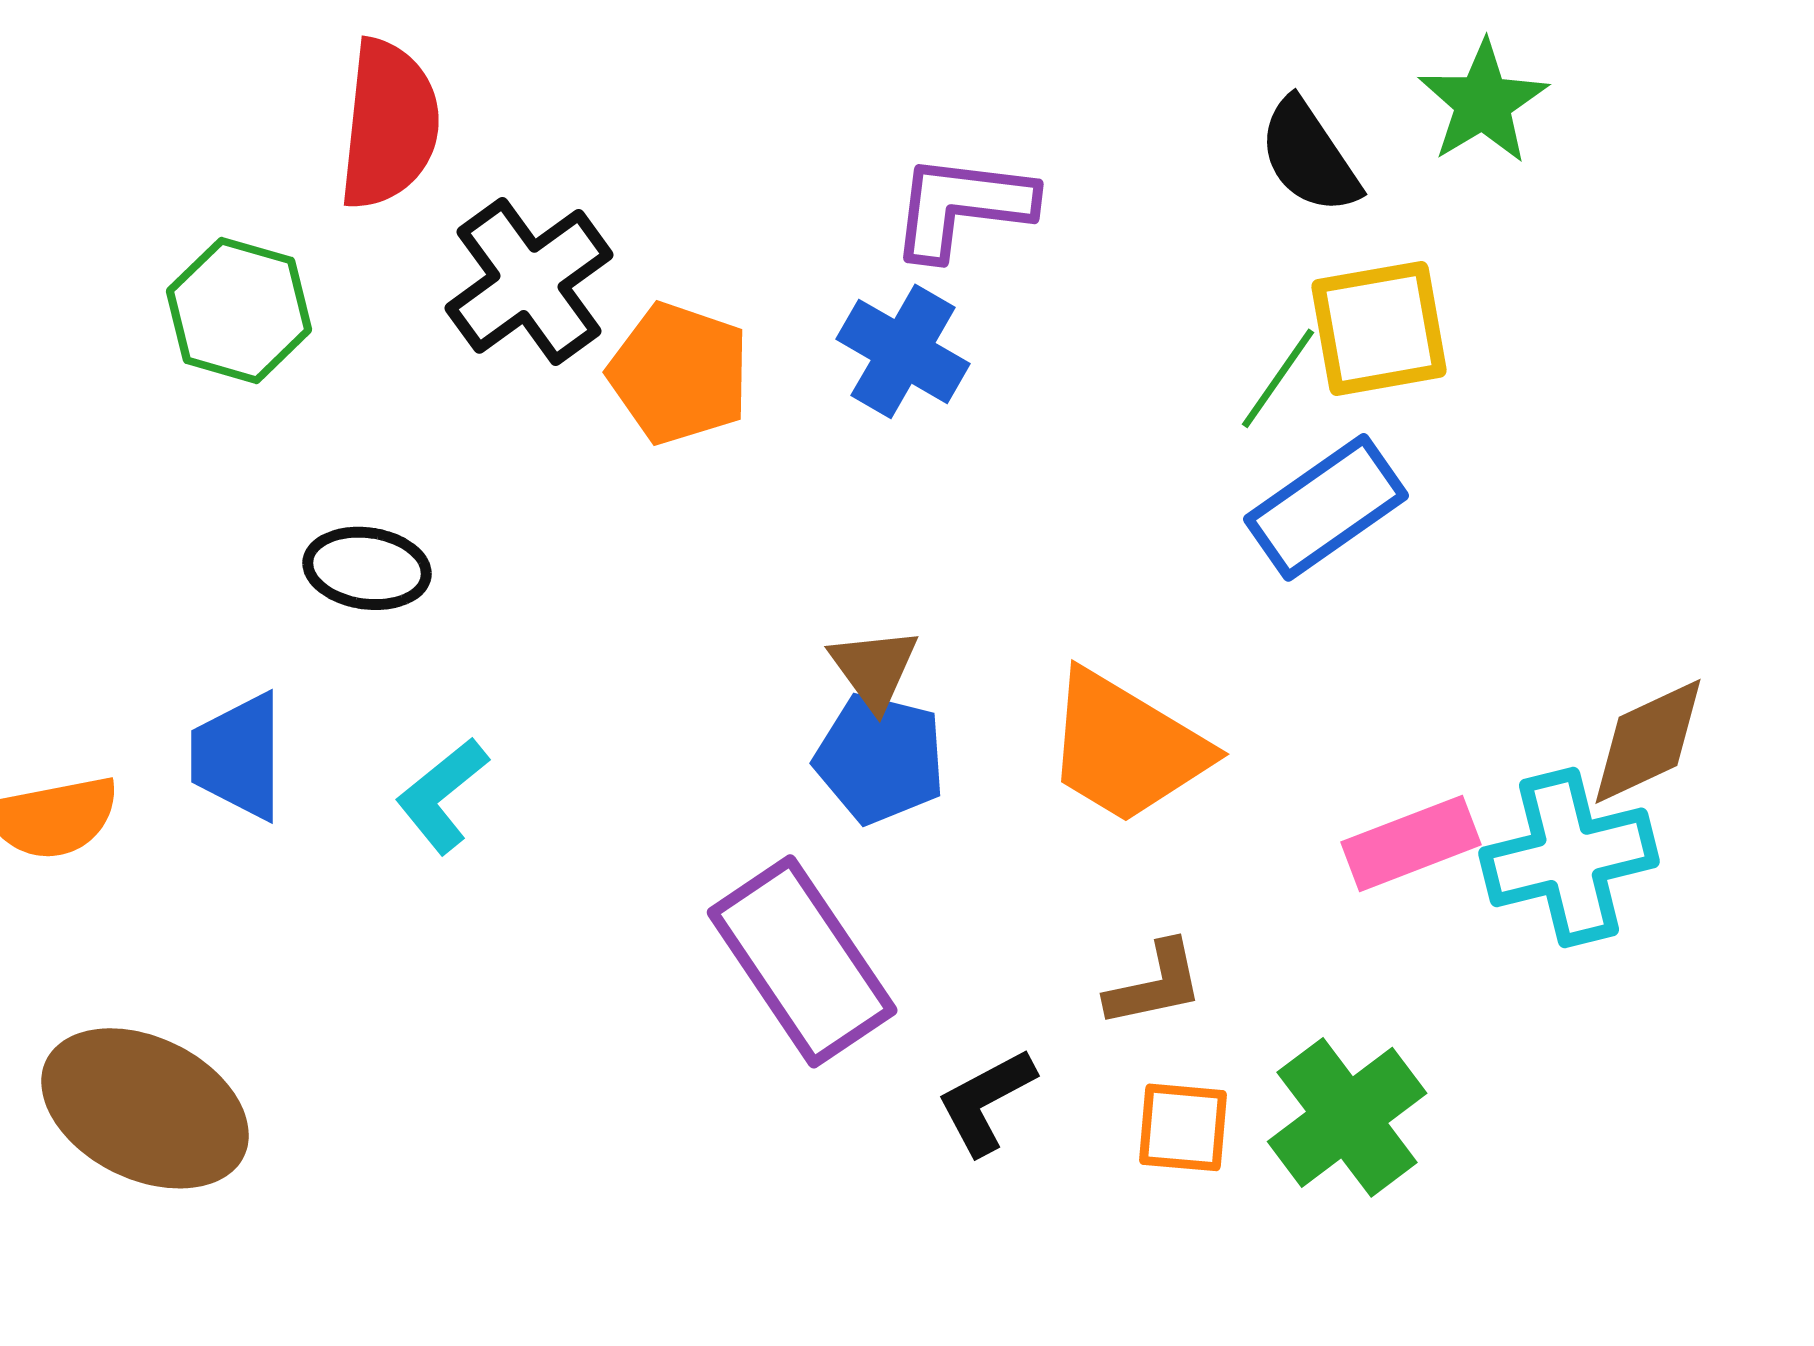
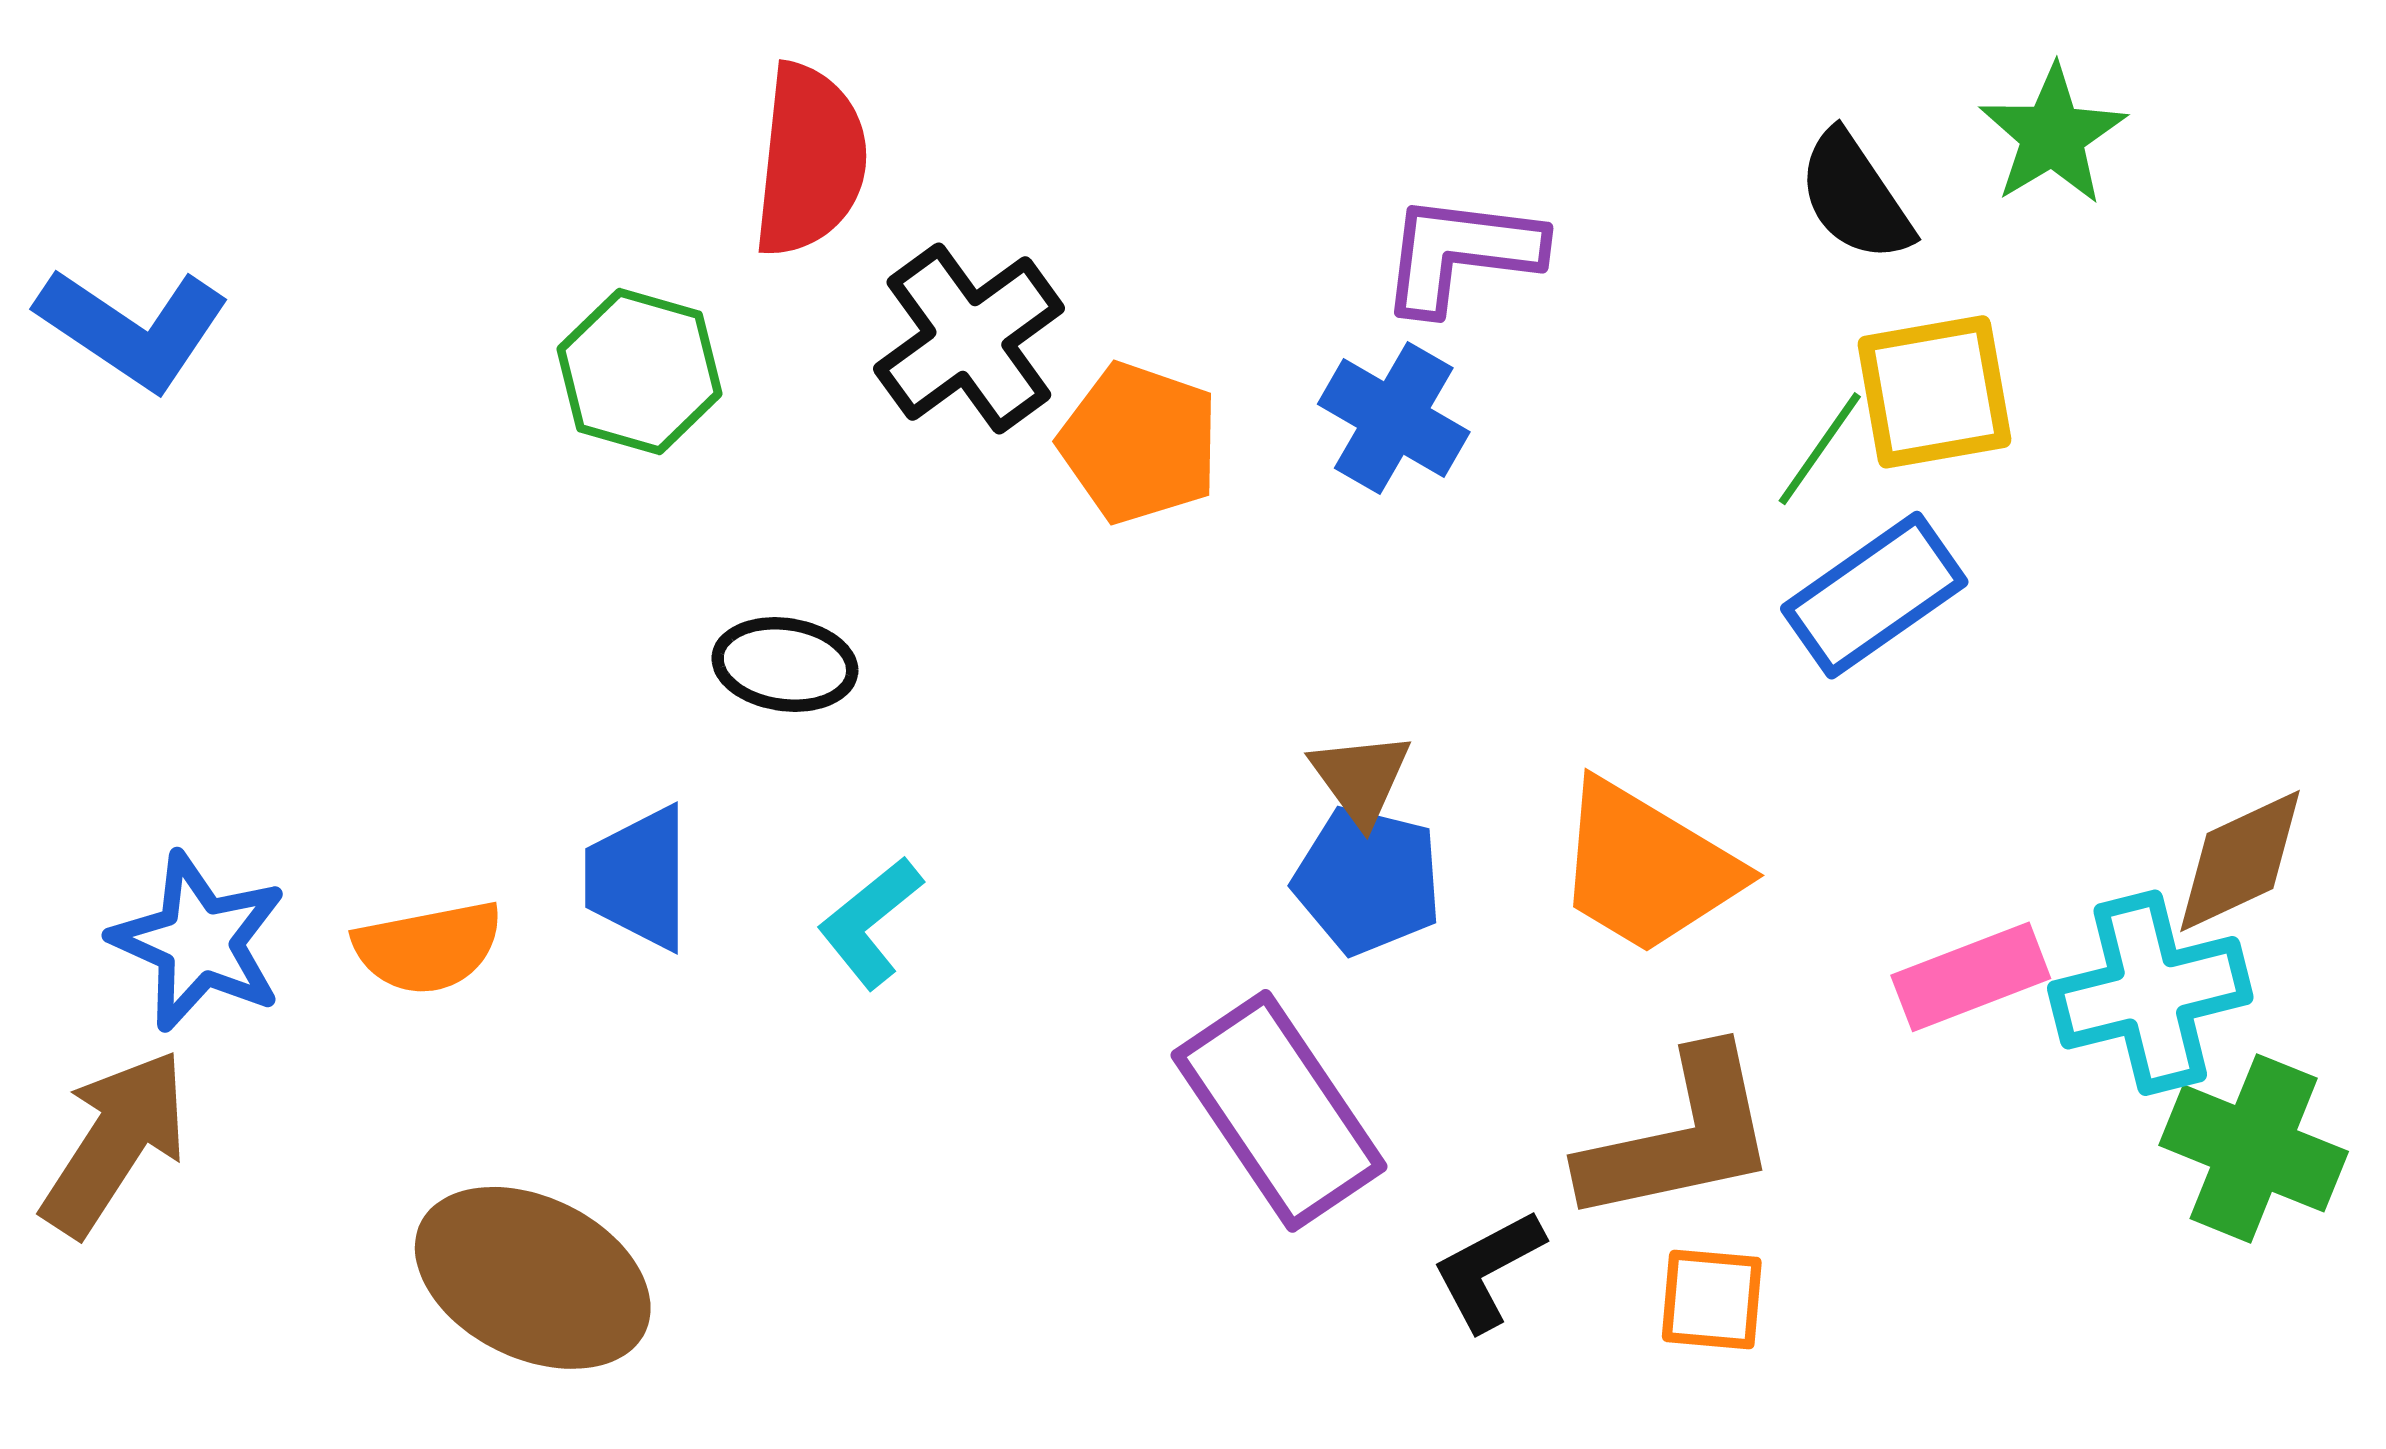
brown L-shape: (1155, 984) -> (1680, 1137), size x1.8
green cross: (1347, 1117) -> (2254, 1148), moved, turned -31

